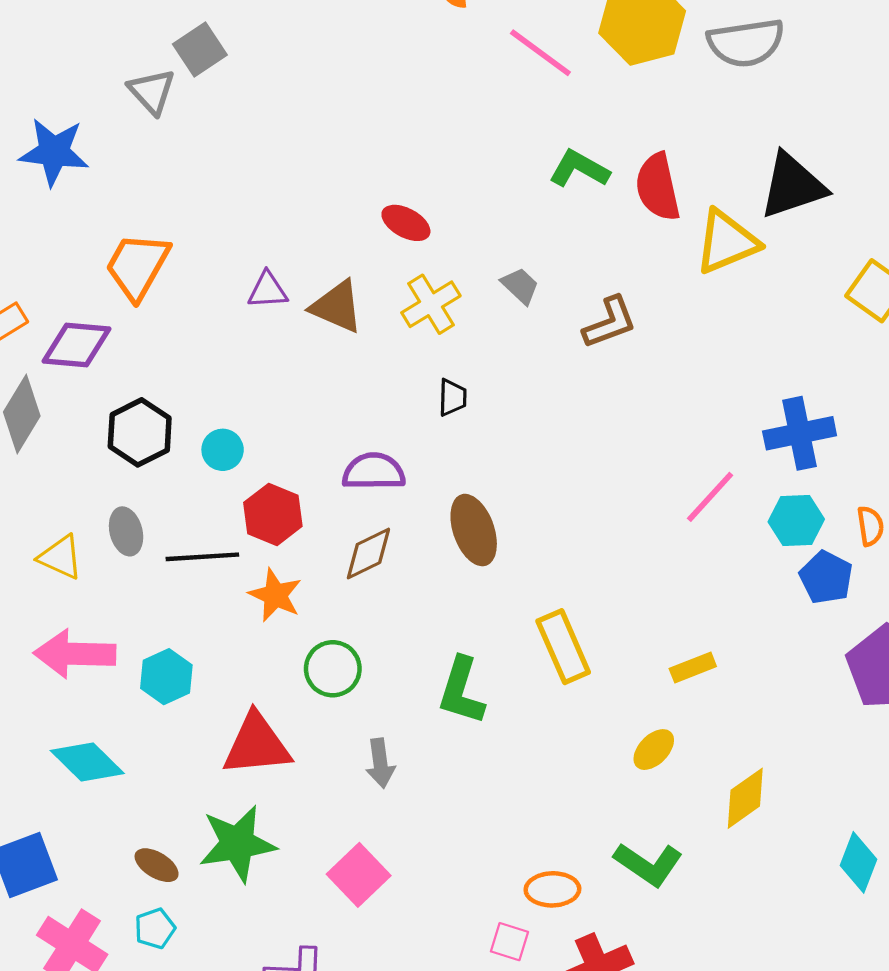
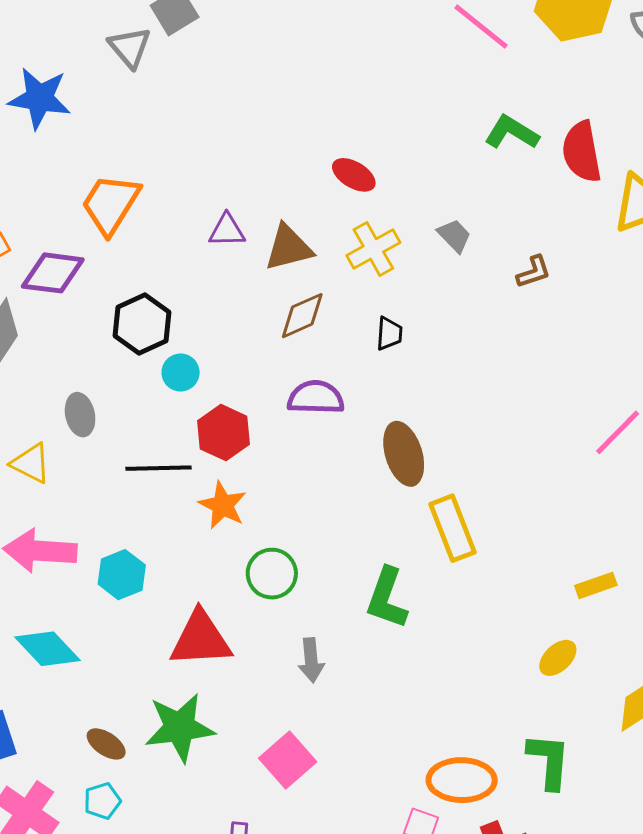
brown triangle: (337, 307) -> (289, 248), turned -40
brown L-shape: (610, 322) -> (534, 272), size x0.7
black hexagon: (140, 432) -> (142, 324), moved
gray ellipse: (126, 531) -> (80, 415), moved
brown diamond: (368, 553) -> (302, 316), moved
yellow rectangle: (563, 647) -> (453, 528), moved
green L-shape: (648, 864) -> (549, 761), turned -122
orange ellipse: (552, 889) -> (462, 780), size x1.4

